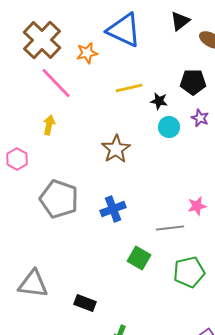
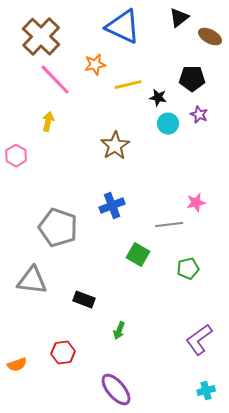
orange star: (87, 53) -> (95, 65), moved
gray pentagon: (59, 199) -> (58, 228), moved
green pentagon: (189, 272) -> (188, 269), size x0.7

